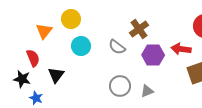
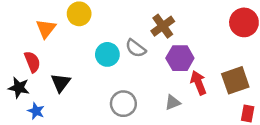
cyan circle: (81, 46) -> (107, 54), moved
red arrow: (181, 49) -> (198, 83), moved, turned 60
gray circle: (120, 86) -> (123, 104), moved

